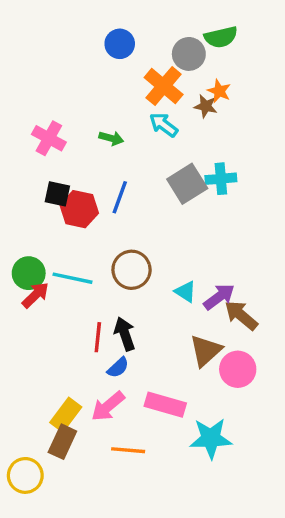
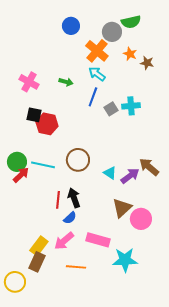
brown star: (206, 106) -> (147, 63), moved
gray square: (187, 184) -> (111, 109), size x0.6
blue line: (120, 197) -> (93, 97), moved
brown arrow: (241, 315) -> (149, 167), moved

